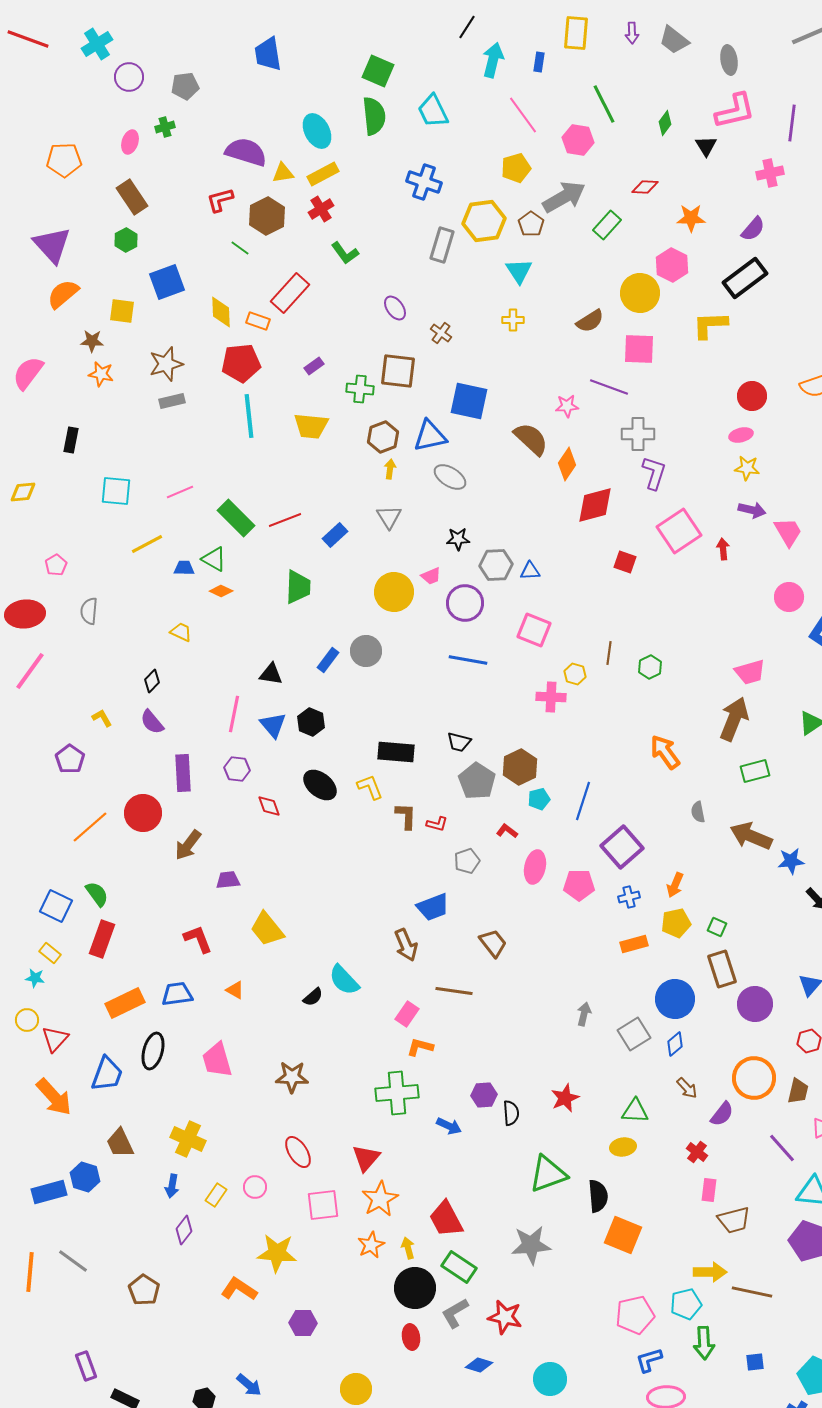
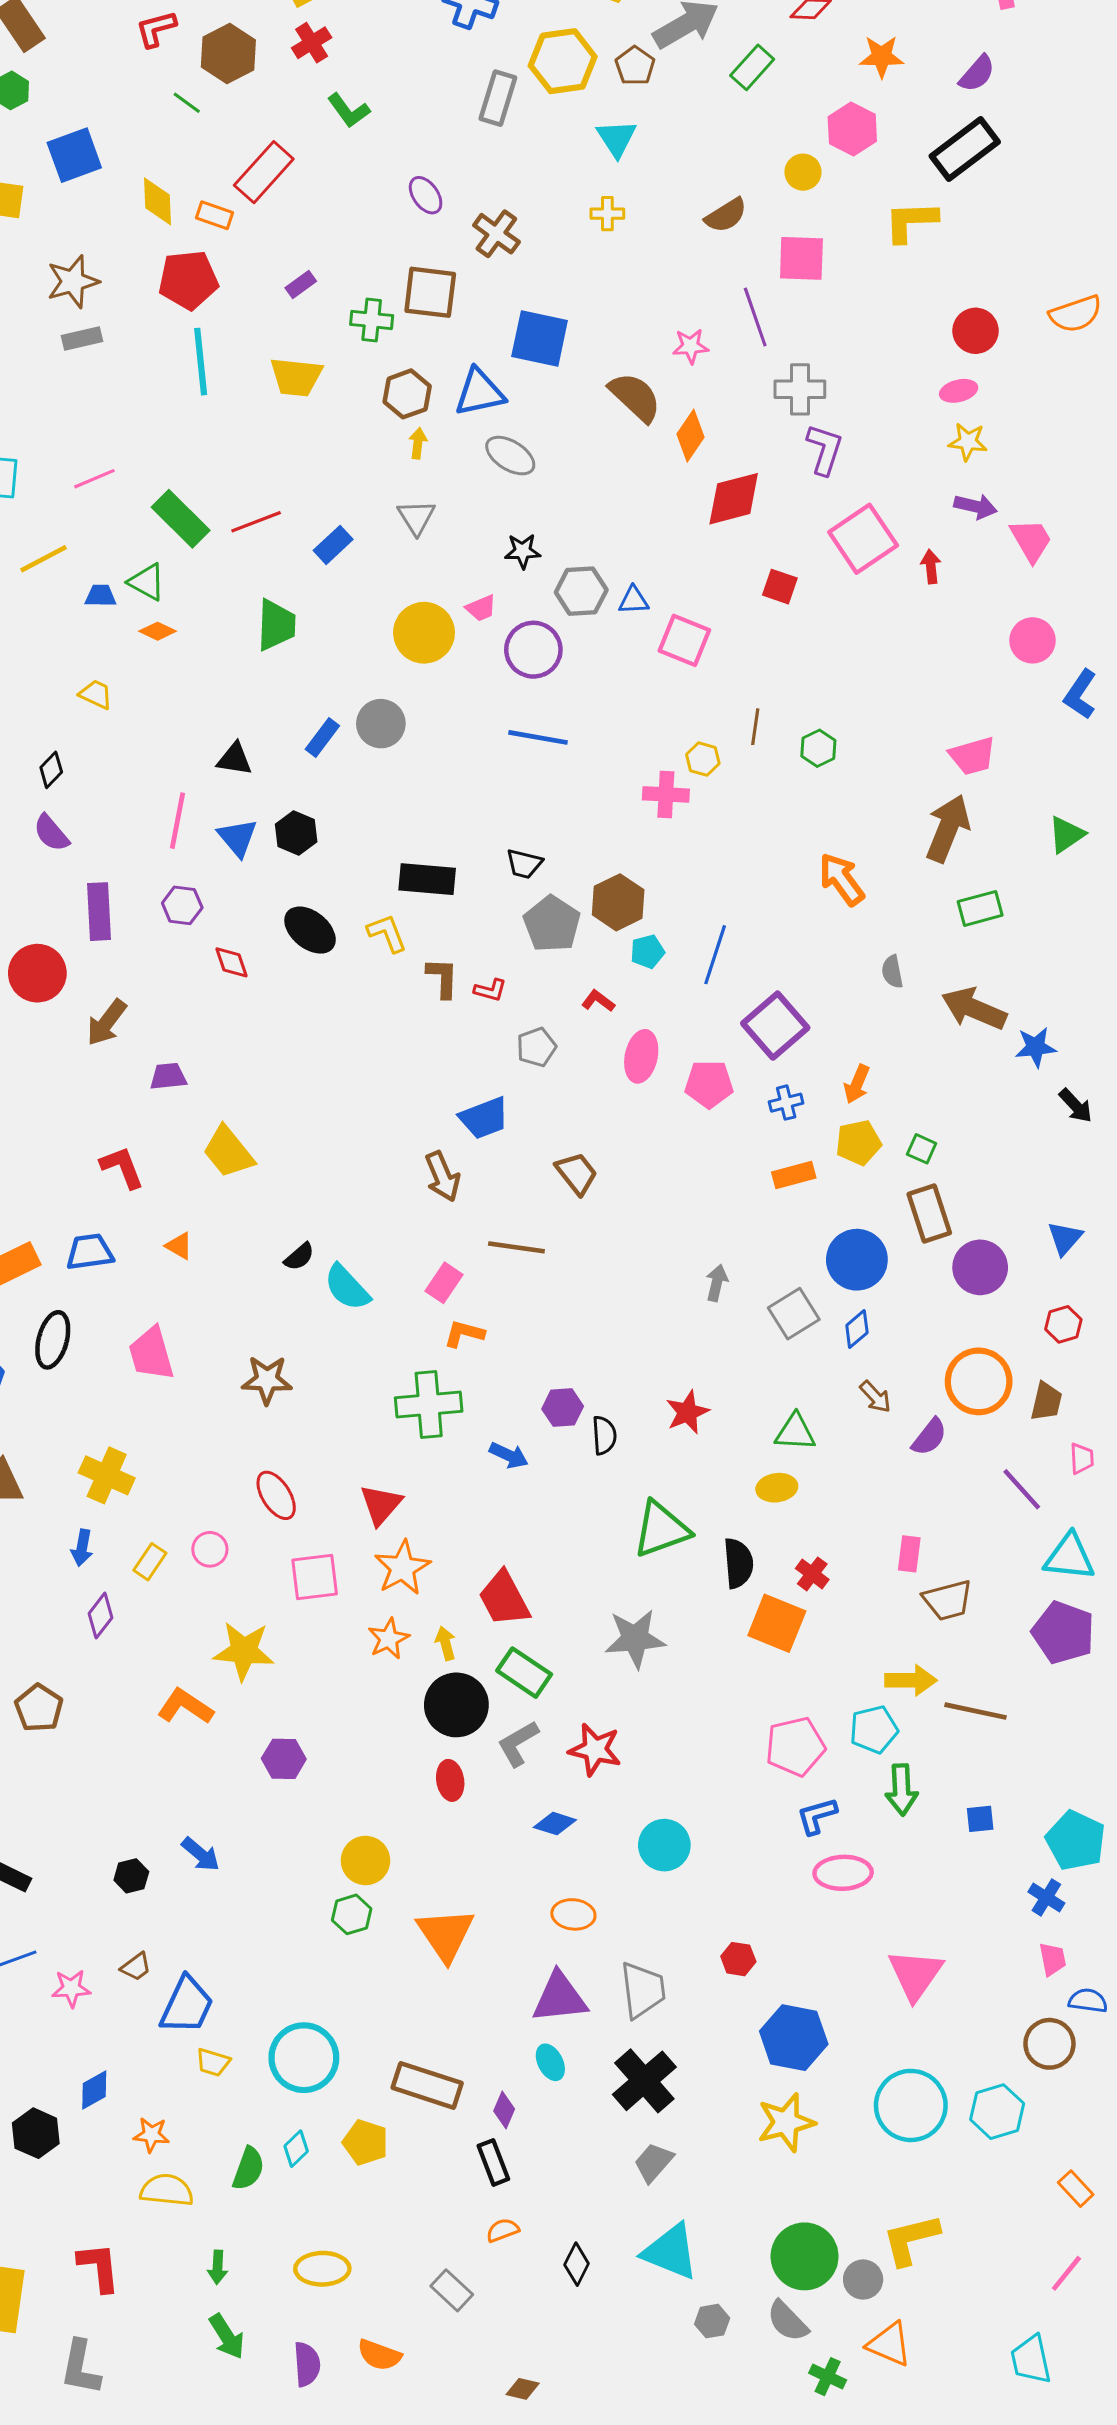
yellow circle: (640, 293) -> (803, 172), size x0.6
brown cross: (441, 333) -> (496, 234), size x1.4
purple line: (609, 387) -> (755, 317), turned 51
pink square: (534, 630) -> (684, 640), moved
cyan semicircle: (344, 980) -> (347, 1287), moved
red cross: (697, 1152) -> (812, 1574), moved

